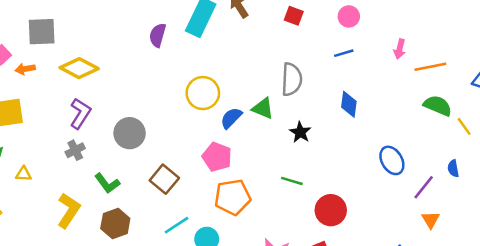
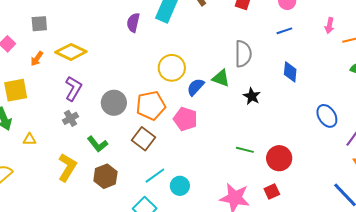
gray square: (42, 32) -> (39, 24), size x0.7
orange arrow: (25, 69) -> (37, 59), moved, turned -42
green line: (292, 181) -> (245, 150), moved
orange pentagon: (233, 197) -> (151, 105), moved

